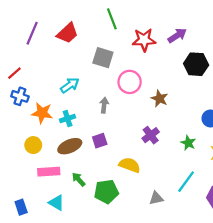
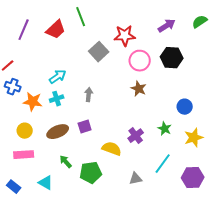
green line: (112, 19) -> (81, 17), moved
purple arrow: (177, 35) -> (167, 26), moved
gray square: (103, 58) -> (99, 52), moved, turned 30
pink circle: (130, 82) -> (140, 61), moved
cyan cross: (68, 118) -> (57, 99), moved
purple cross: (151, 135) -> (136, 136), moved
pink rectangle: (49, 172) -> (24, 155), moved
blue rectangle: (21, 207) -> (14, 187), turned -32

